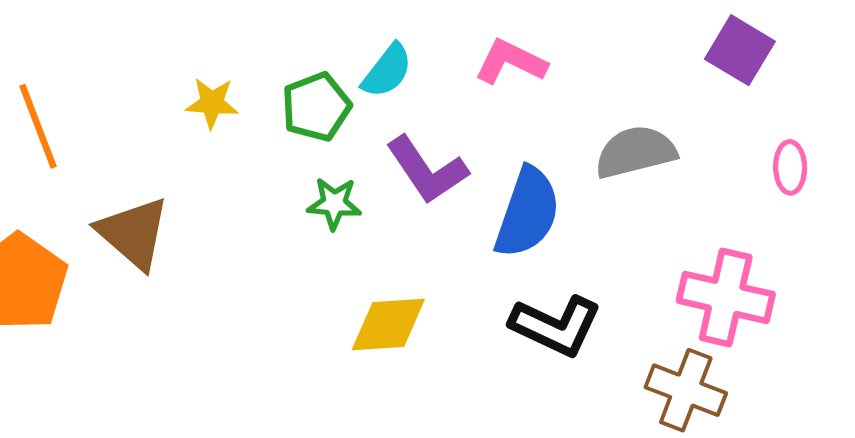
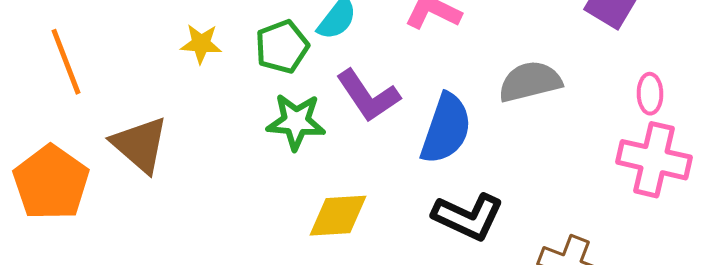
green star: (334, 203) -> (296, 122), size x1.4
pink cross: (726, 297) -> (654, 160), moved

